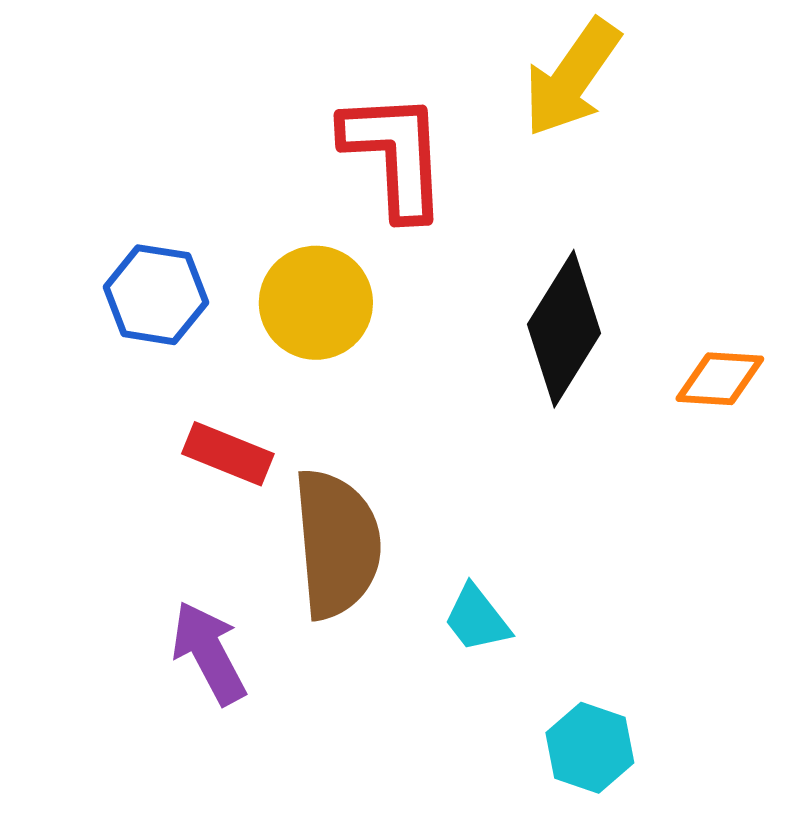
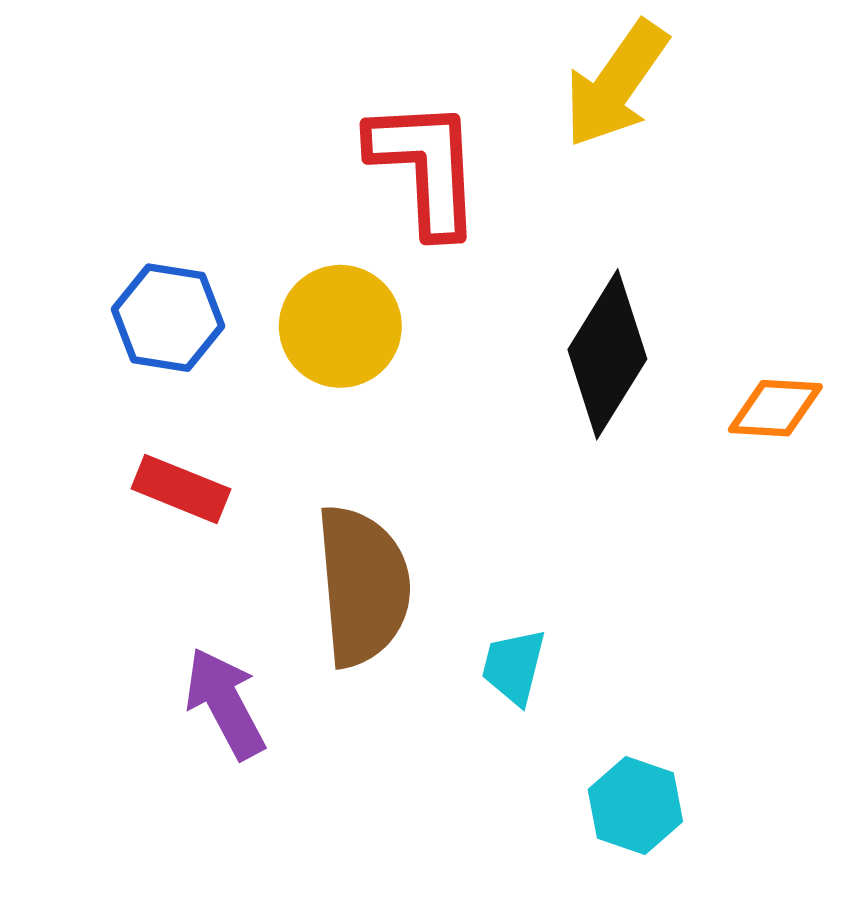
red rectangle: (228, 454) -> (181, 489), moved
cyan trapezoid: (477, 619) -> (514, 667), turned 52

